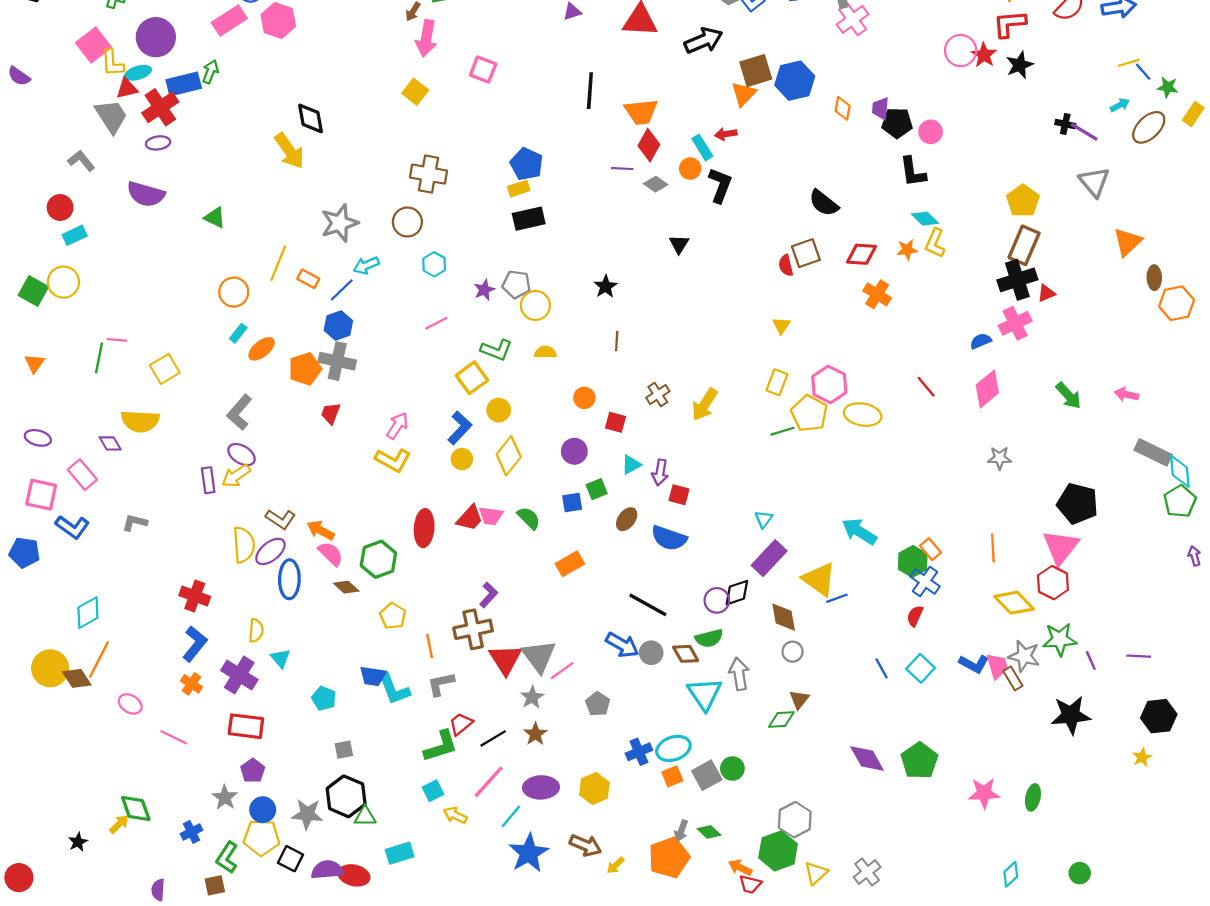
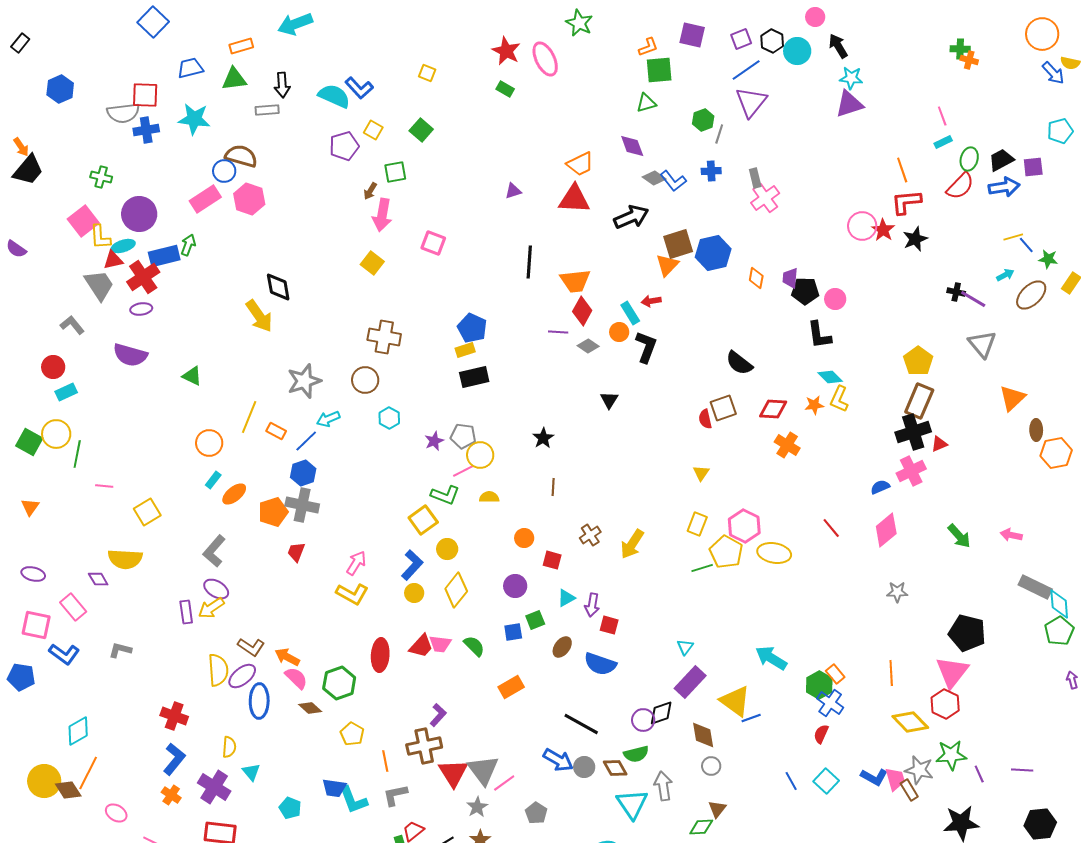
pink line: (436, 323) -> (463, 471), moved
green line: (99, 358) -> (77, 454), moved

